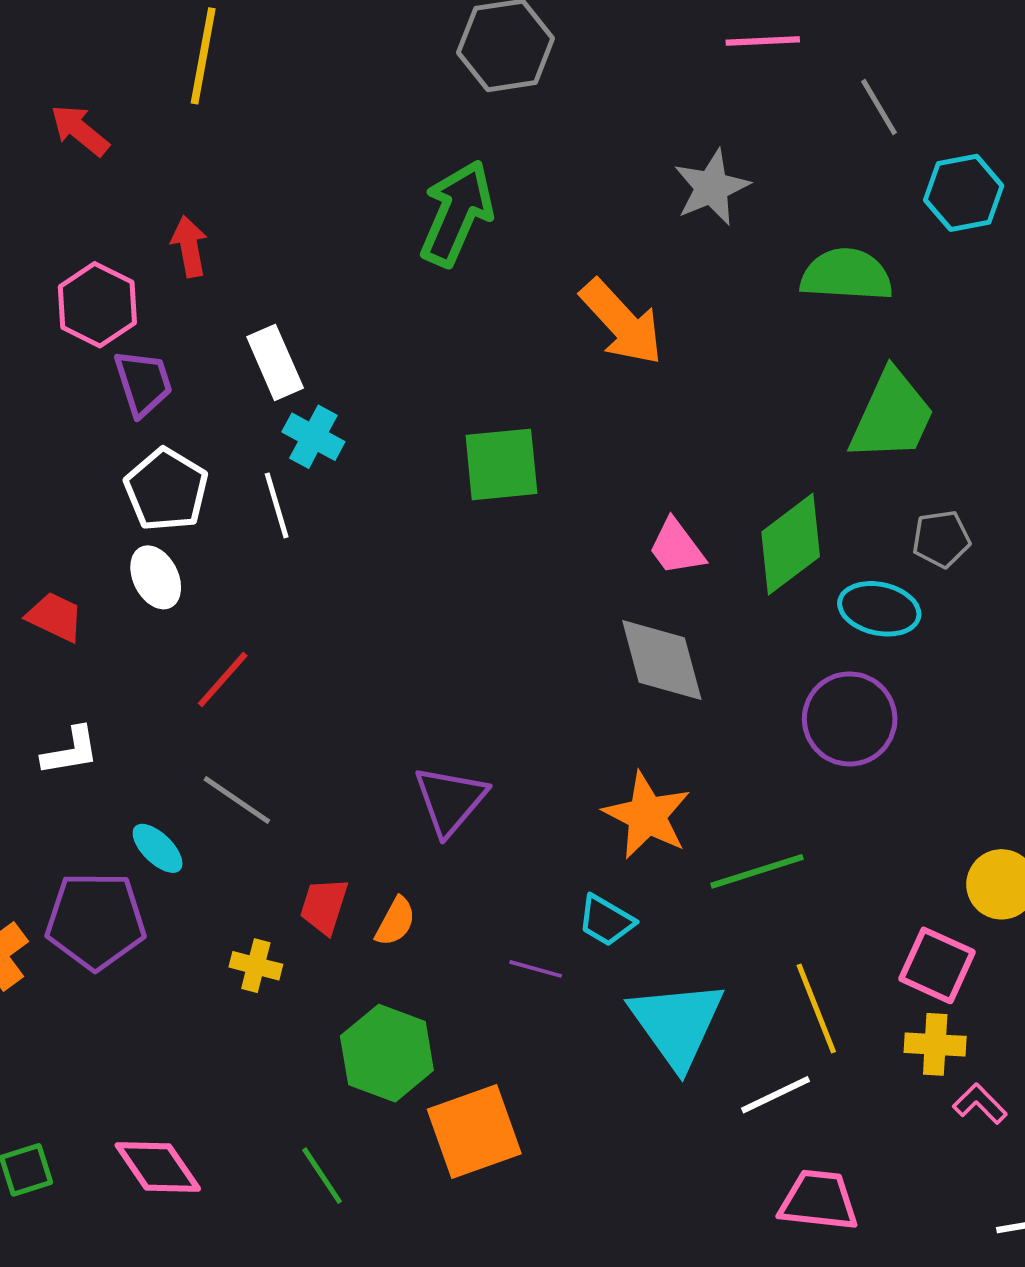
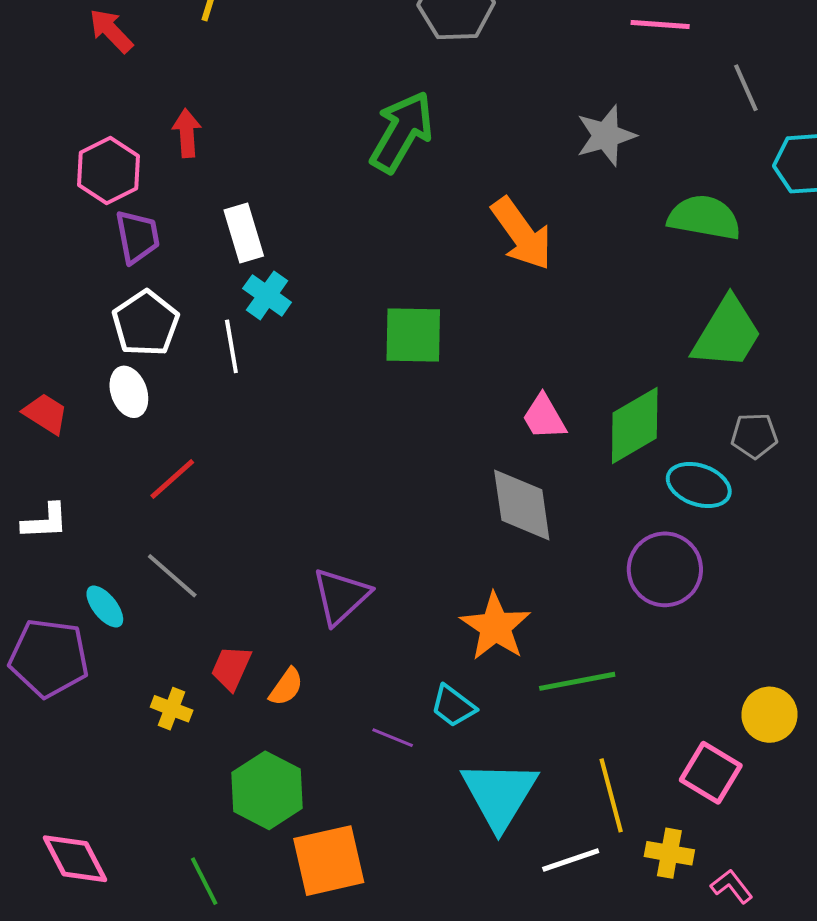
yellow cross: (935, 1044) -> (669, 853), moved

